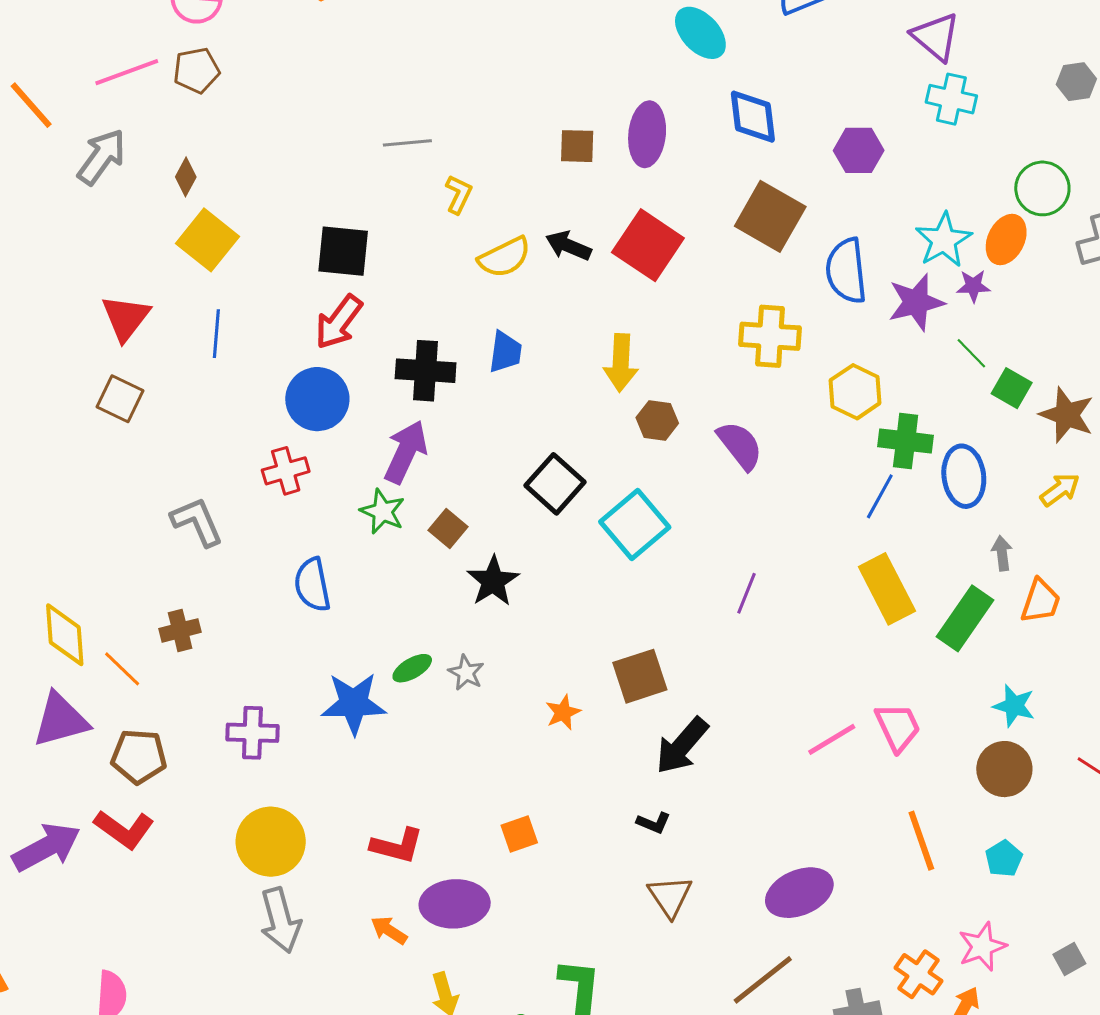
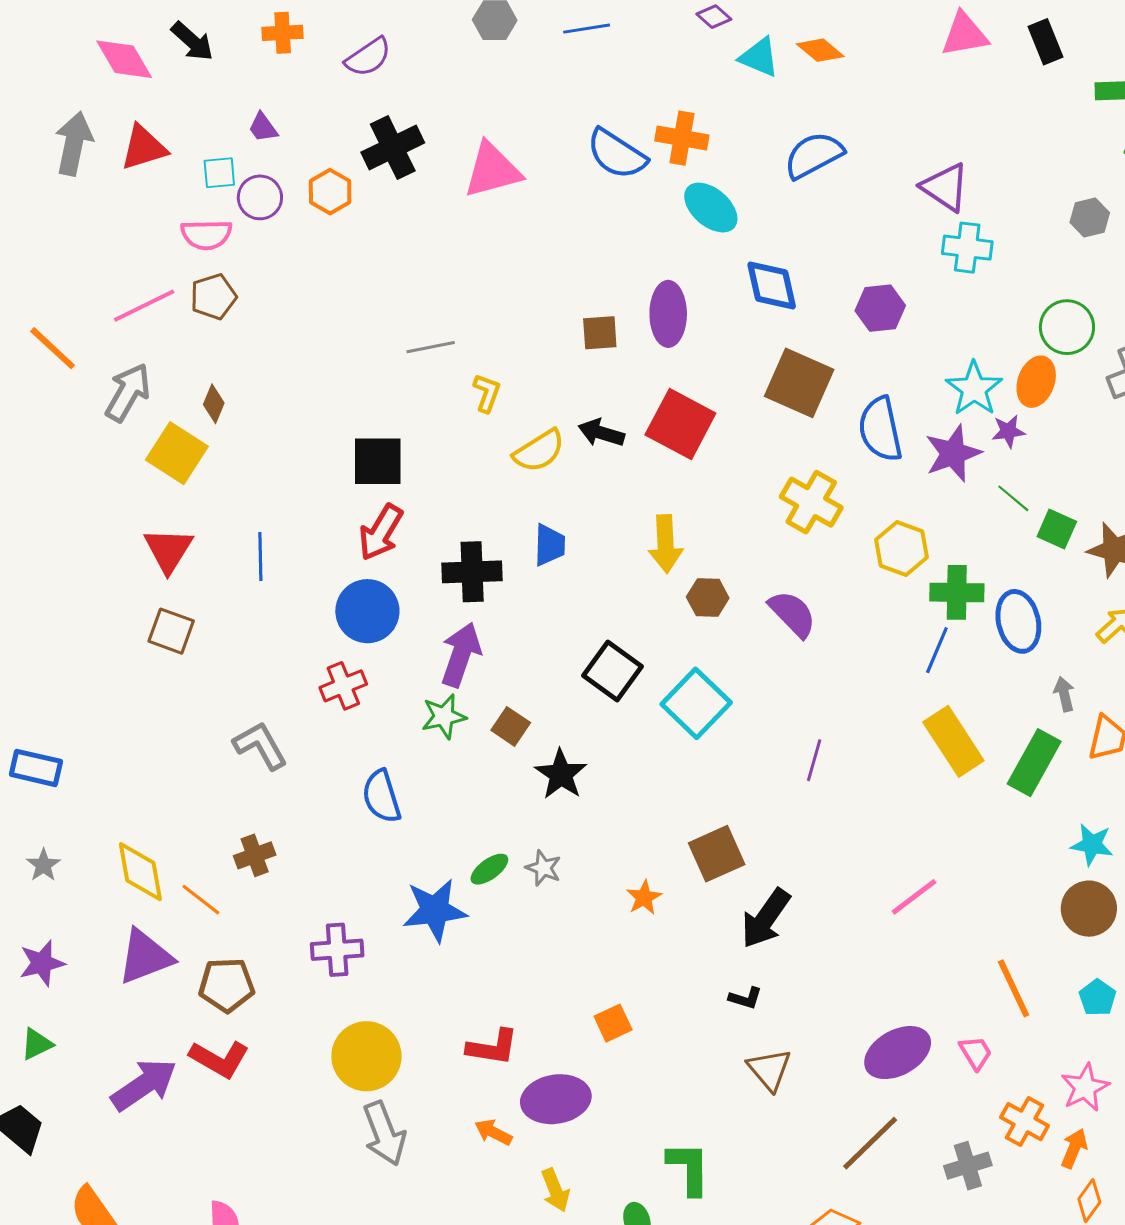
yellow square: (207, 240) -> (177, 453), moved
yellow cross: (770, 336) -> (811, 502), turned 32
green star: (383, 512) -> (444, 716), turned -30
pink trapezoid: (898, 727) -> (976, 1053), moved, size x0.7

